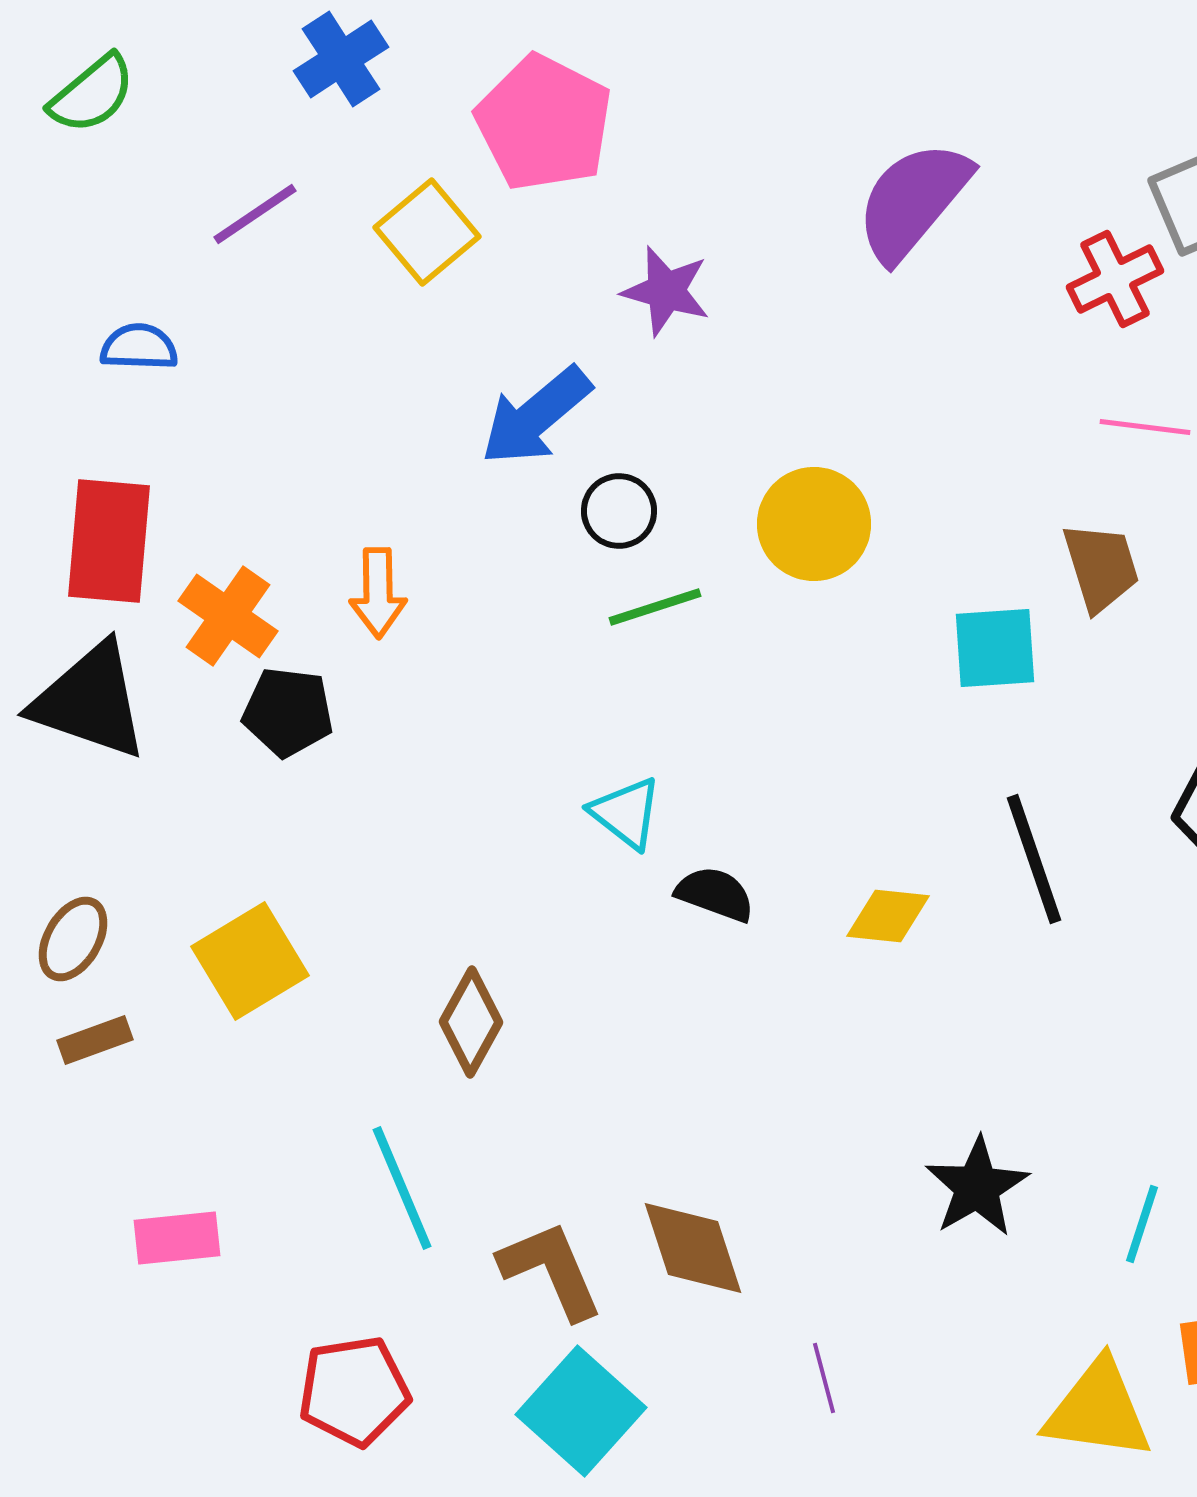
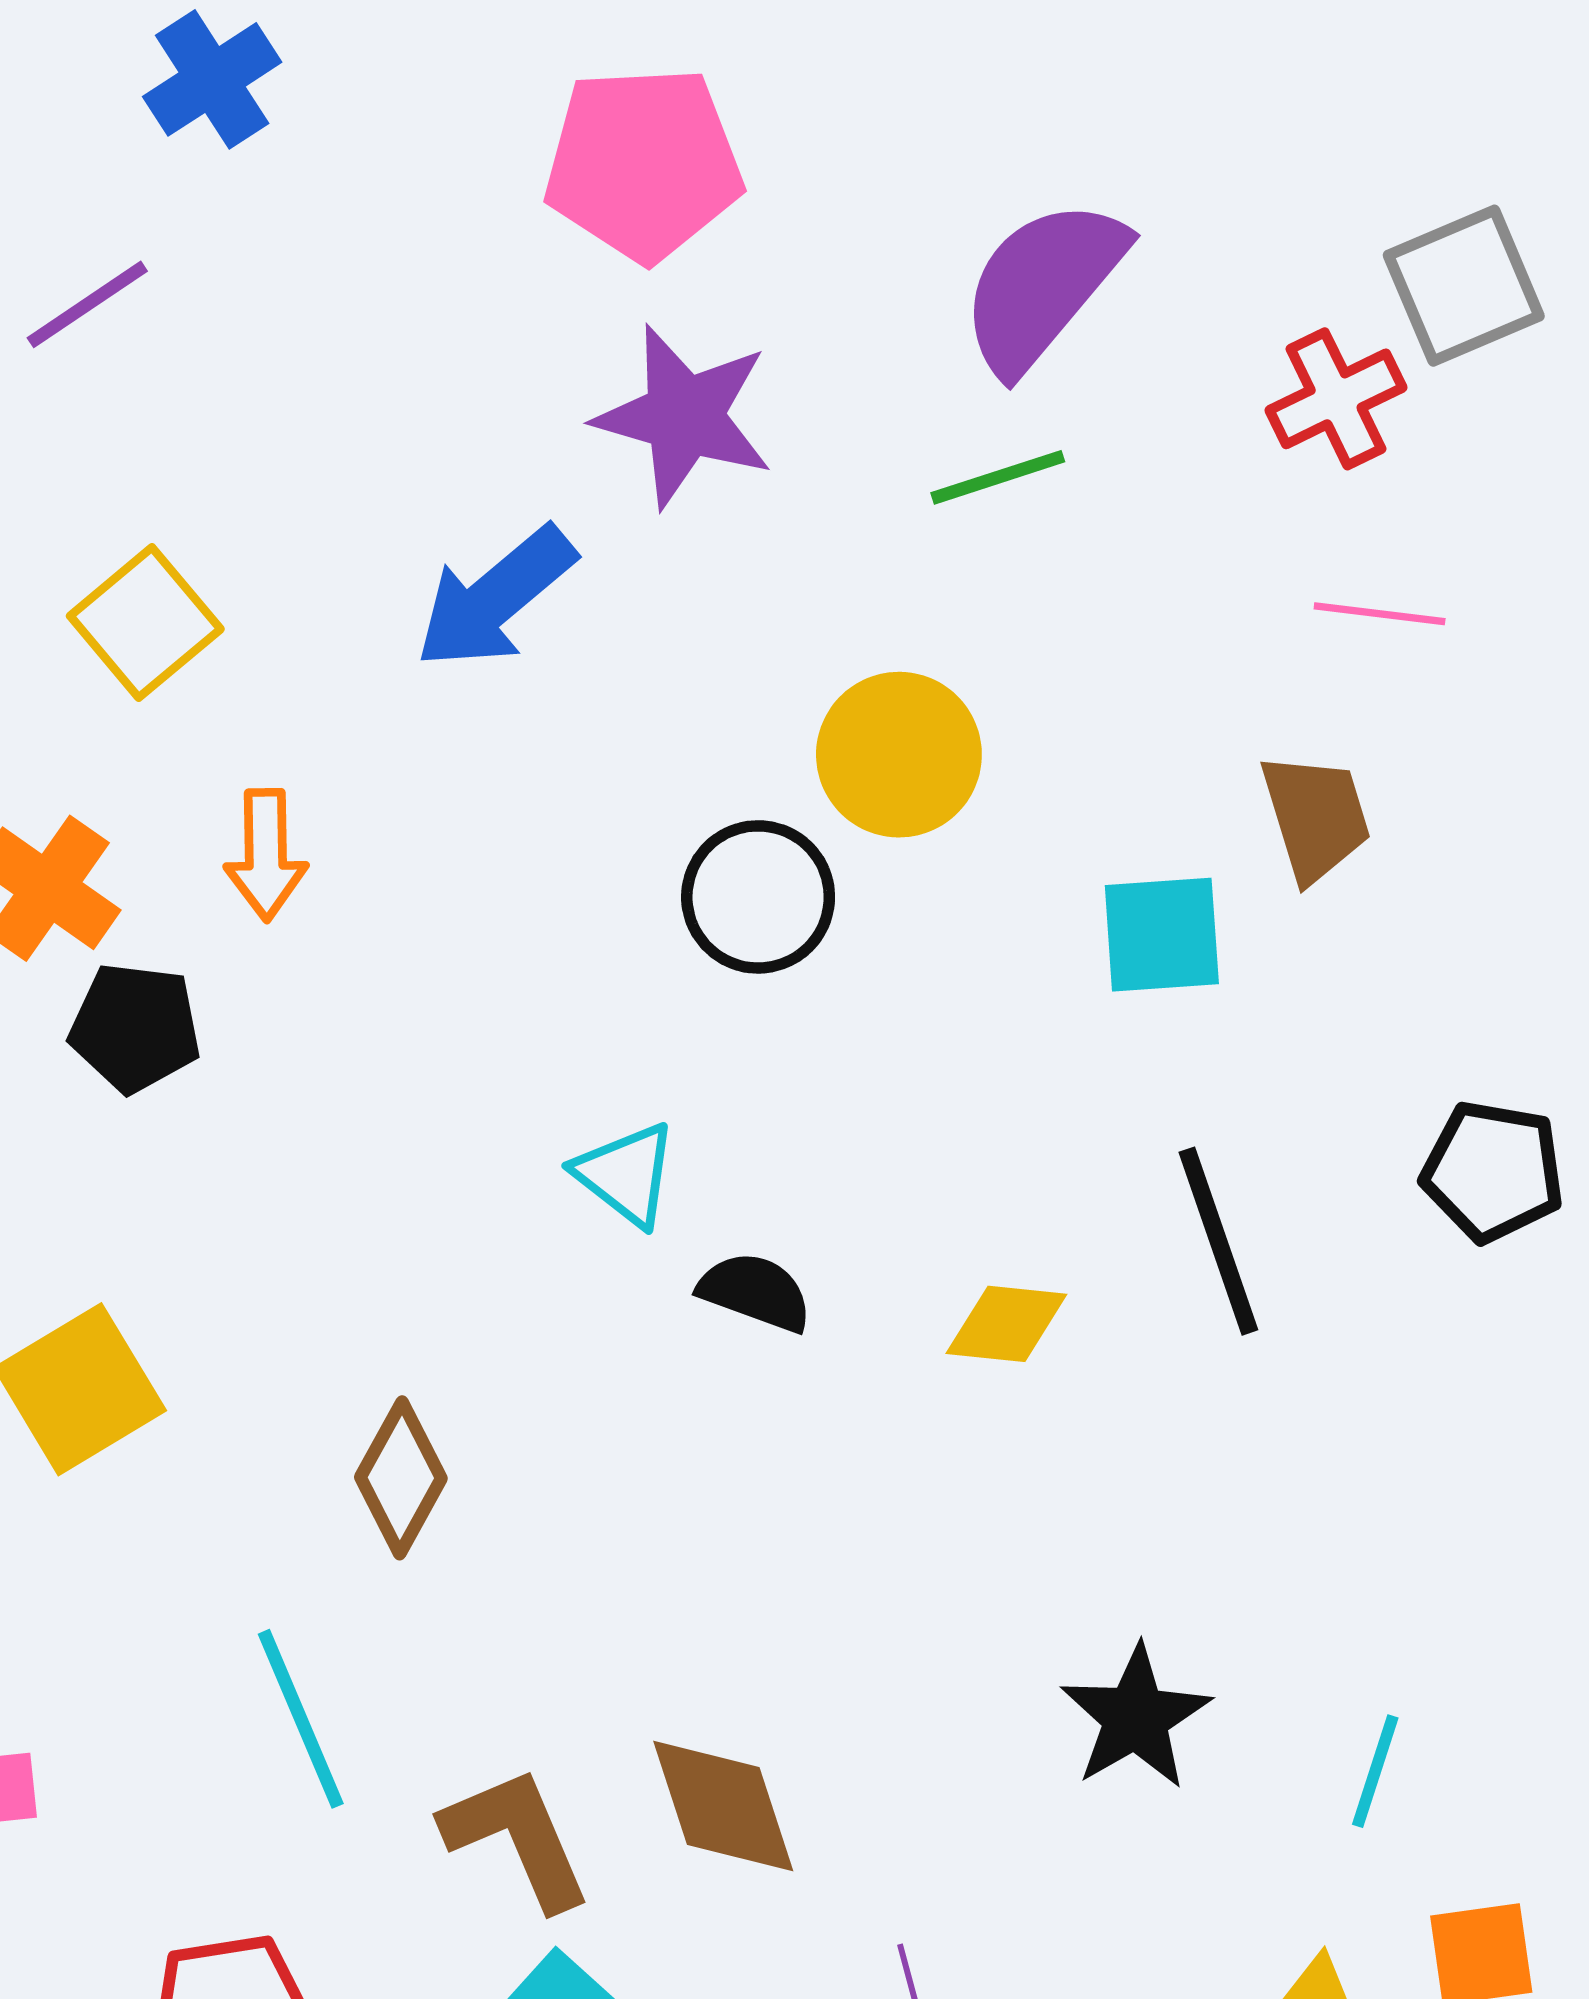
pink pentagon: (544, 123) -> (643, 164), moved, turned -30
yellow square: (427, 232) -> (145, 622), moved
purple star: (666, 291) -> (684, 416), size x1.4
black circle: (619, 511) -> (758, 897), moved, size x1.4
green line: (655, 607) -> (998, 477), moved

